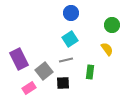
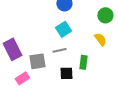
gray square: (44, 71) -> (37, 61), turned 30
black square: (63, 83) -> (66, 73), moved

